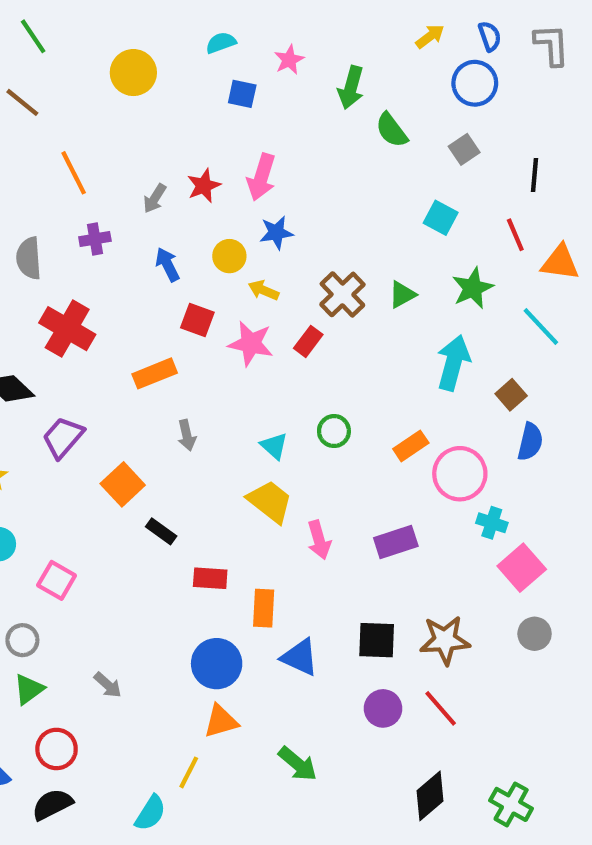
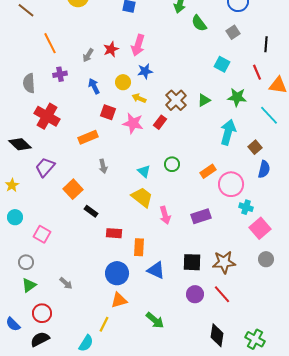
green star: (473, 288) -> (237, 97), turned 30
black diamond: (430, 796) -> (217, 335), turned -40

